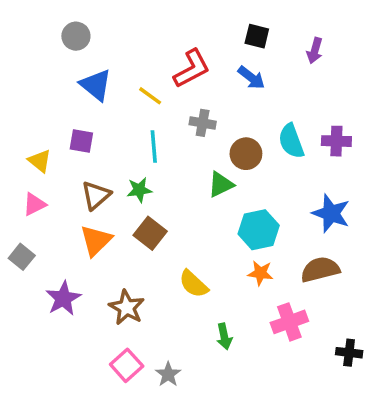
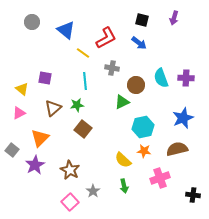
gray circle: (76, 36) -> (32, 22), moved
purple arrow: (315, 51) -> (174, 18), moved
blue triangle: (96, 85) -> (66, 30), moved
blue star: (331, 213) -> (183, 118), turned 30
orange triangle: (96, 241) -> (40, 138), moved
gray square: (22, 257) -> (12, 150), moved
yellow semicircle: (194, 284) -> (123, 160), moved
gray star: (168, 374) -> (93, 191), moved

